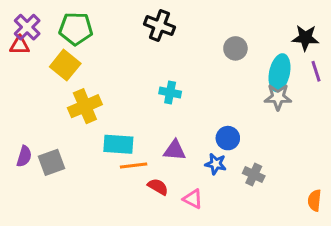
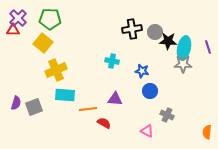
black cross: (159, 26) -> (132, 29), moved, turned -30
black star: (305, 38) -> (168, 41), moved
cyan rectangle: (118, 144) -> (65, 95), moved
blue star: (216, 164) -> (142, 71), moved
pink triangle: (193, 199) -> (147, 131), moved

